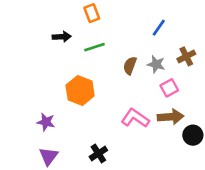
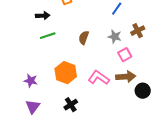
green line: (94, 47) -> (48, 36), moved
brown semicircle: (130, 66) -> (84, 38), moved
orange hexagon: (80, 91) -> (66, 73), moved

